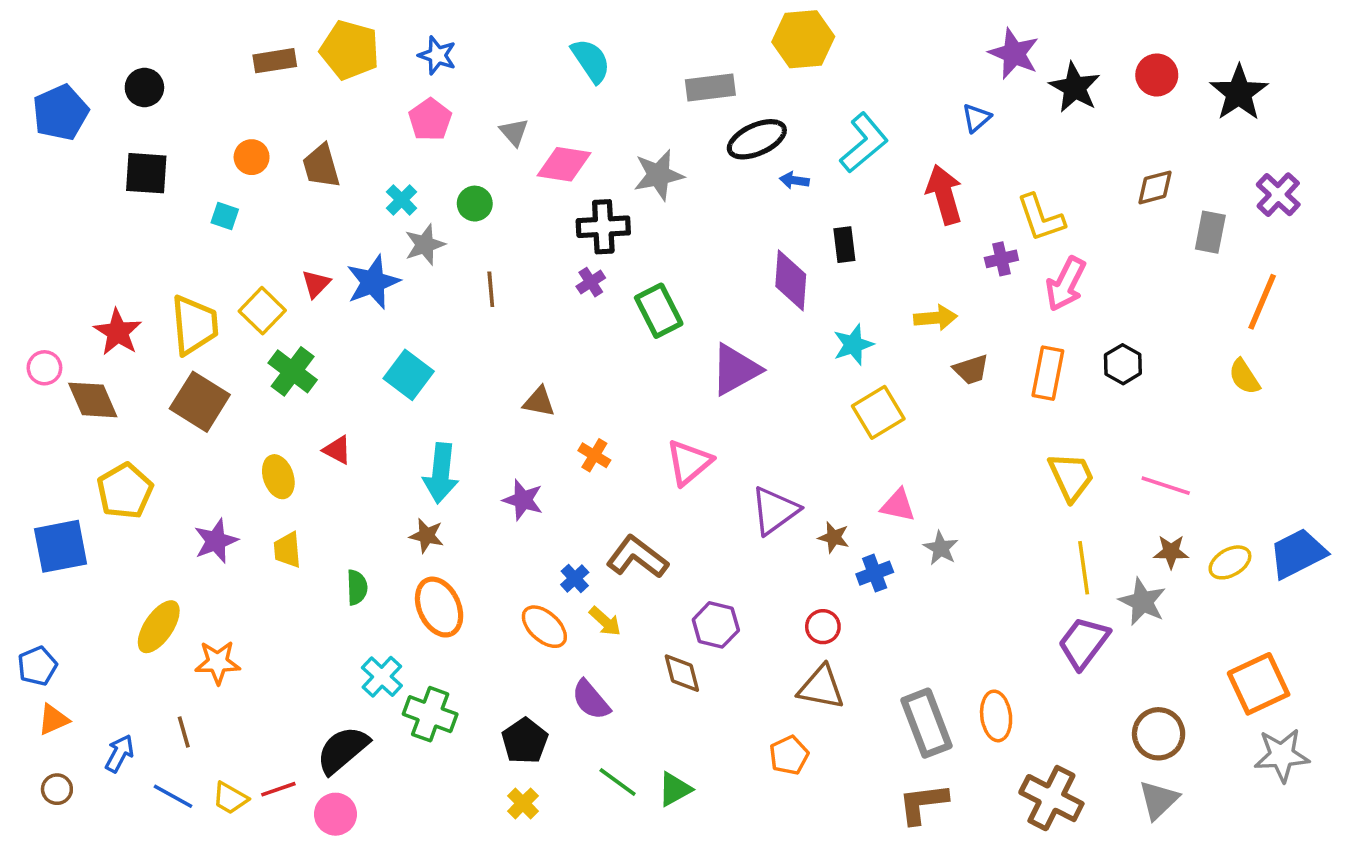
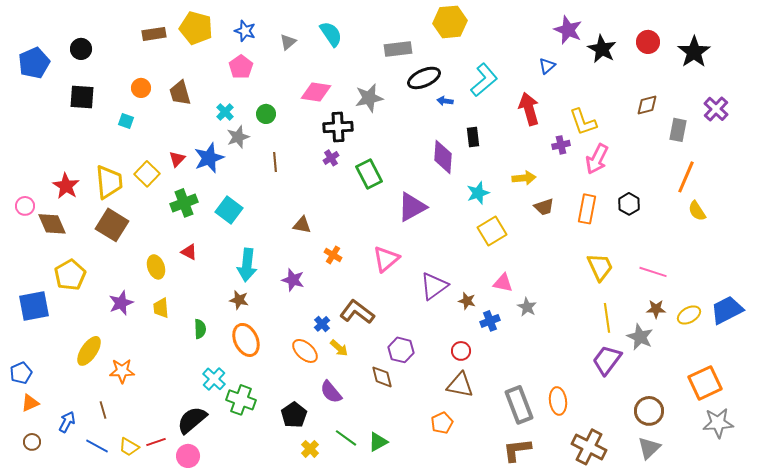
gray triangle: (514, 132) -> (288, 42), moved, turned 30
orange line: (1262, 302) -> (686, 177), moved
green cross: (293, 371) -> (184, 203), moved, turned 32
yellow cross: (523, 803) -> (310, 449), moved

